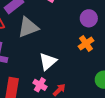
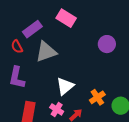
orange cross: (86, 43) -> (97, 97), moved

